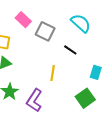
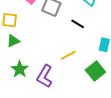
yellow line: (53, 73) -> (68, 55), moved, turned 56

